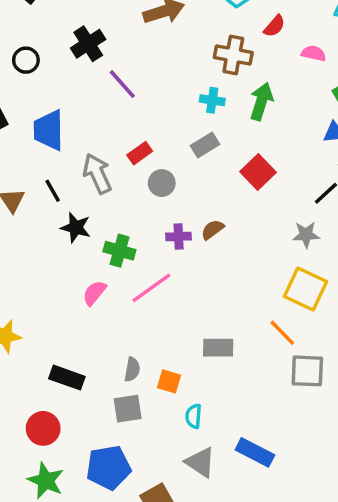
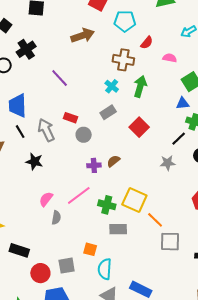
black cross: (88, 44) -> (26, 49), moved
cyan cross: (212, 100) -> (112, 86), turned 32
red rectangle: (140, 153) -> (70, 118), turned 56
black line: (53, 191) -> (20, 132), moved
green cross: (119, 251) -> (107, 205), moved
yellow square: (305, 289) -> (134, 200), moved
gray semicircle: (132, 369) -> (56, 218), moved
black rectangle: (67, 378) -> (19, 250), moved
cyan semicircle: (193, 416) -> (105, 269), size x1.5
red circle: (43, 428) -> (40, 273), moved

